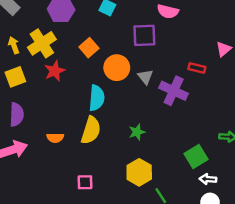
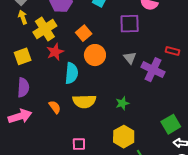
yellow arrow: (14, 45) -> (23, 17), moved
orange circle: (117, 68) -> (95, 55), moved
cyan semicircle: (97, 98) -> (71, 73), moved
yellow semicircle: (91, 130) -> (84, 101), turned 70
orange semicircle: (55, 138) -> (55, 107), turned -128

